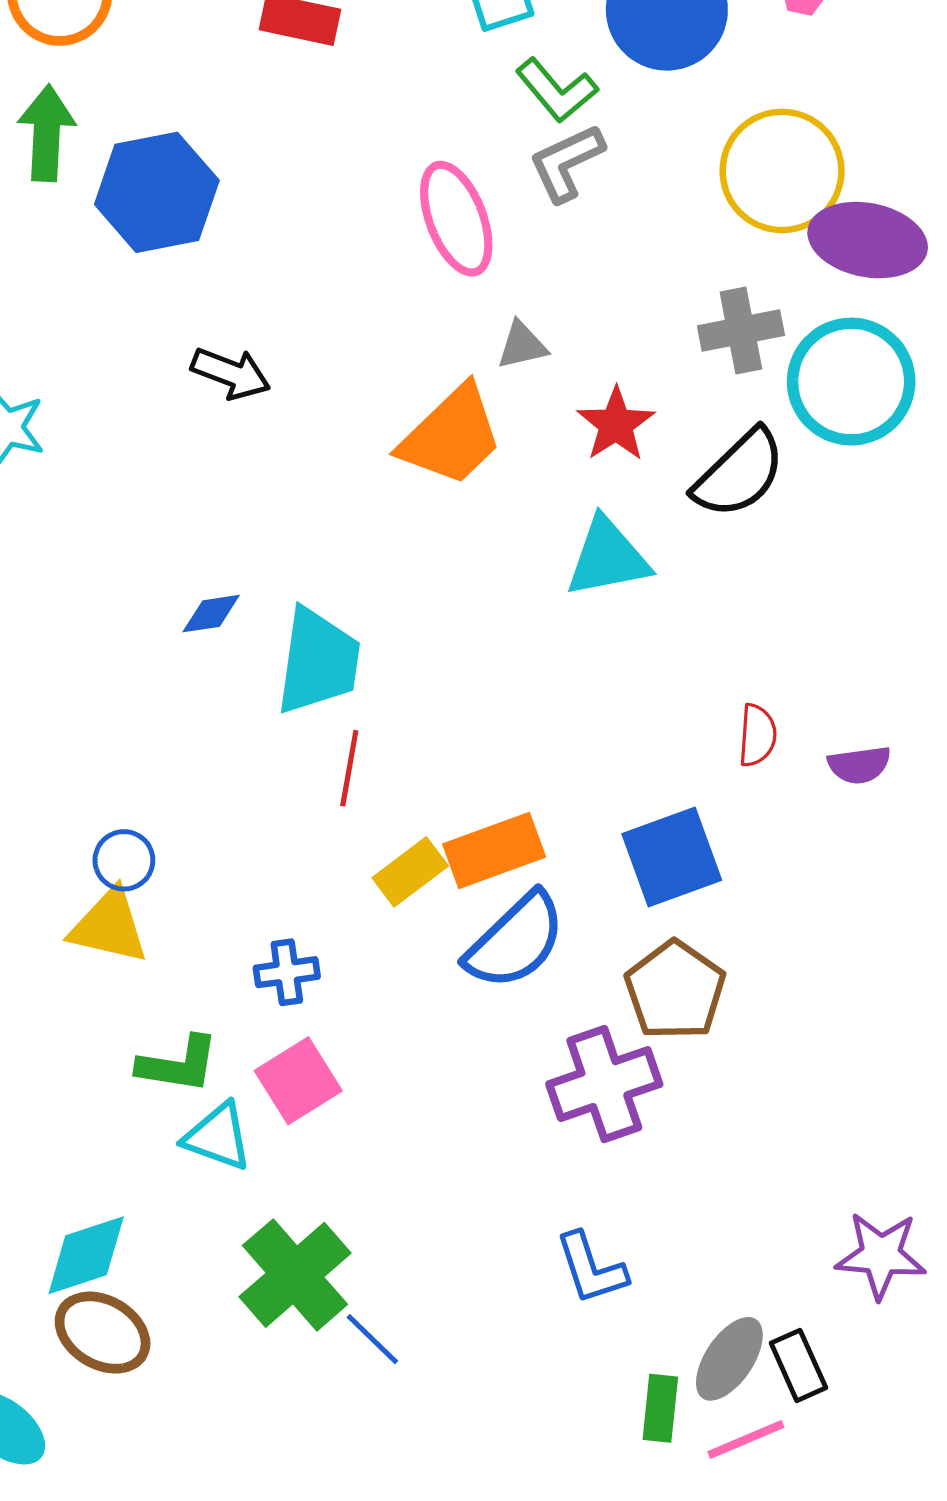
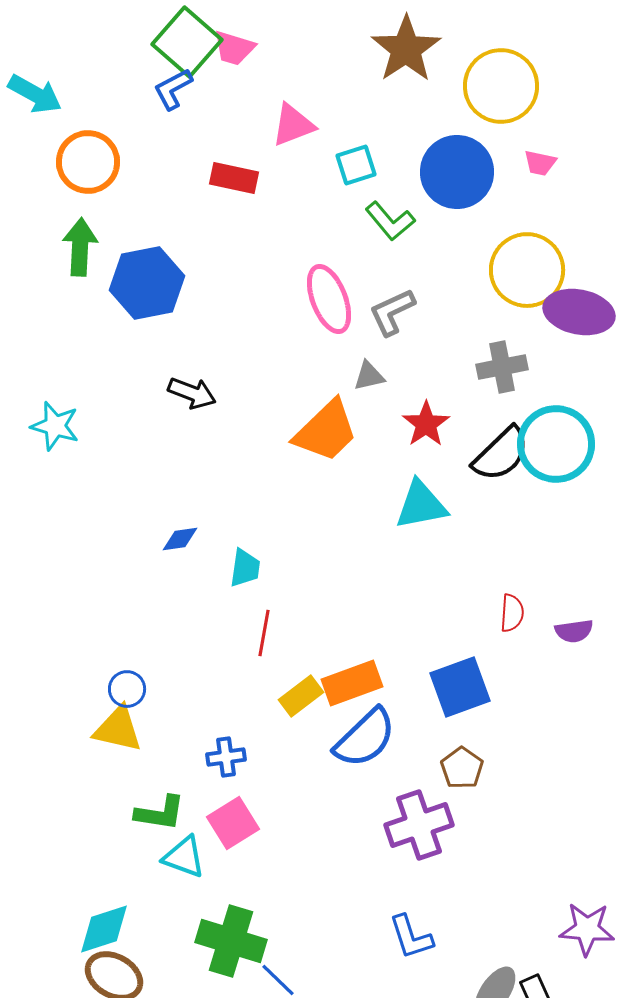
gray L-shape: (566, 163) -> (392, 312), moved
cyan circle: (851, 382) -> (556, 444), moved
cyan trapezoid: (318, 661) -> (245, 568), size x0.6
brown pentagon: (675, 990) -> (462, 768), size x0.7
green cross: (295, 1275) -> (231, 941), turned -32

